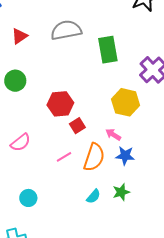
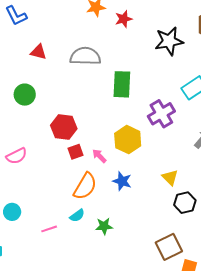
red triangle: (19, 36) -> (38, 52), turned 36
pink arrow: (113, 135) -> (99, 156), moved
blue star: (125, 156) -> (122, 181), moved
pink line: (64, 157) -> (49, 229), moved
cyan semicircle: (93, 196) -> (77, 216), moved

